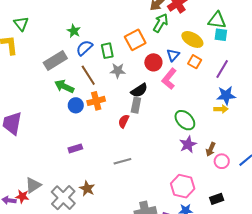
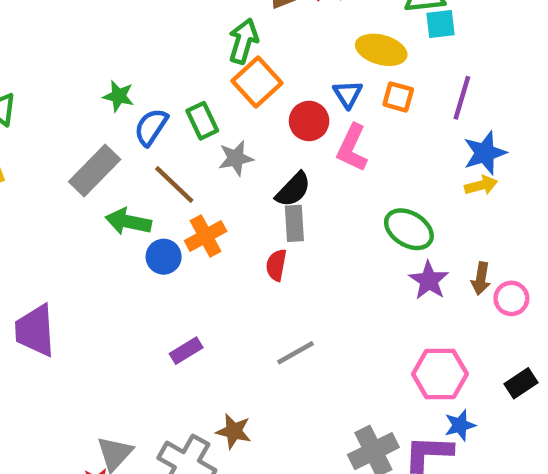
green arrow: (161, 23) -> (243, 41), moved

